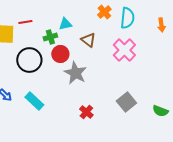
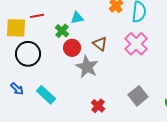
green cross: (50, 37) -> (62, 31), turned -32
brown triangle: (88, 40) -> (100, 44), moved
black circle: (29, 60) -> (28, 54), moved

